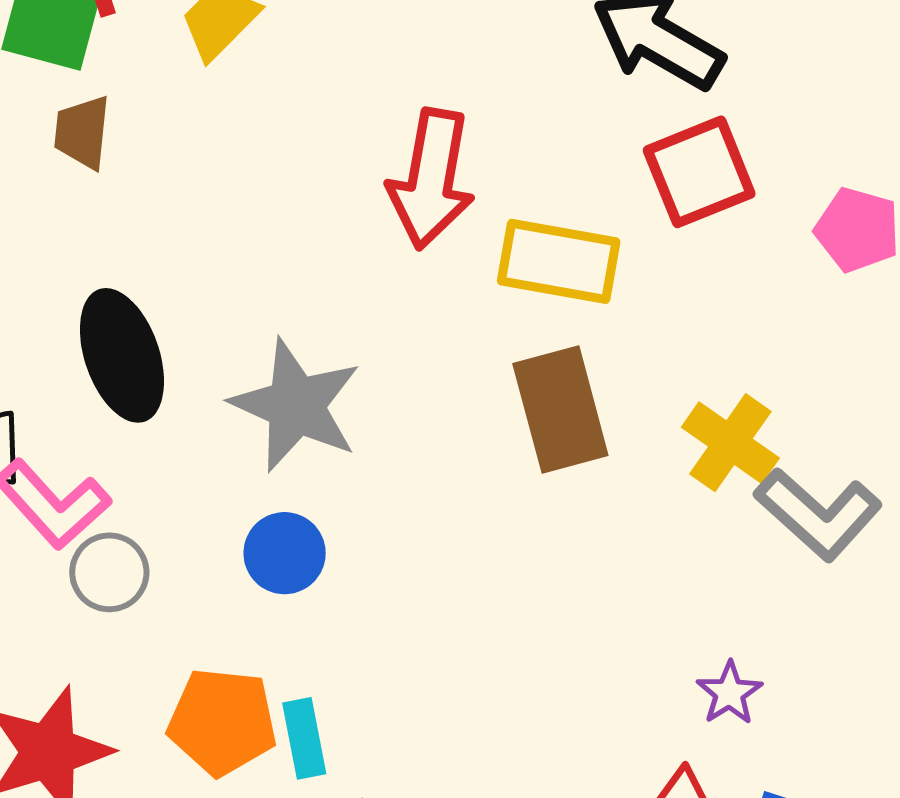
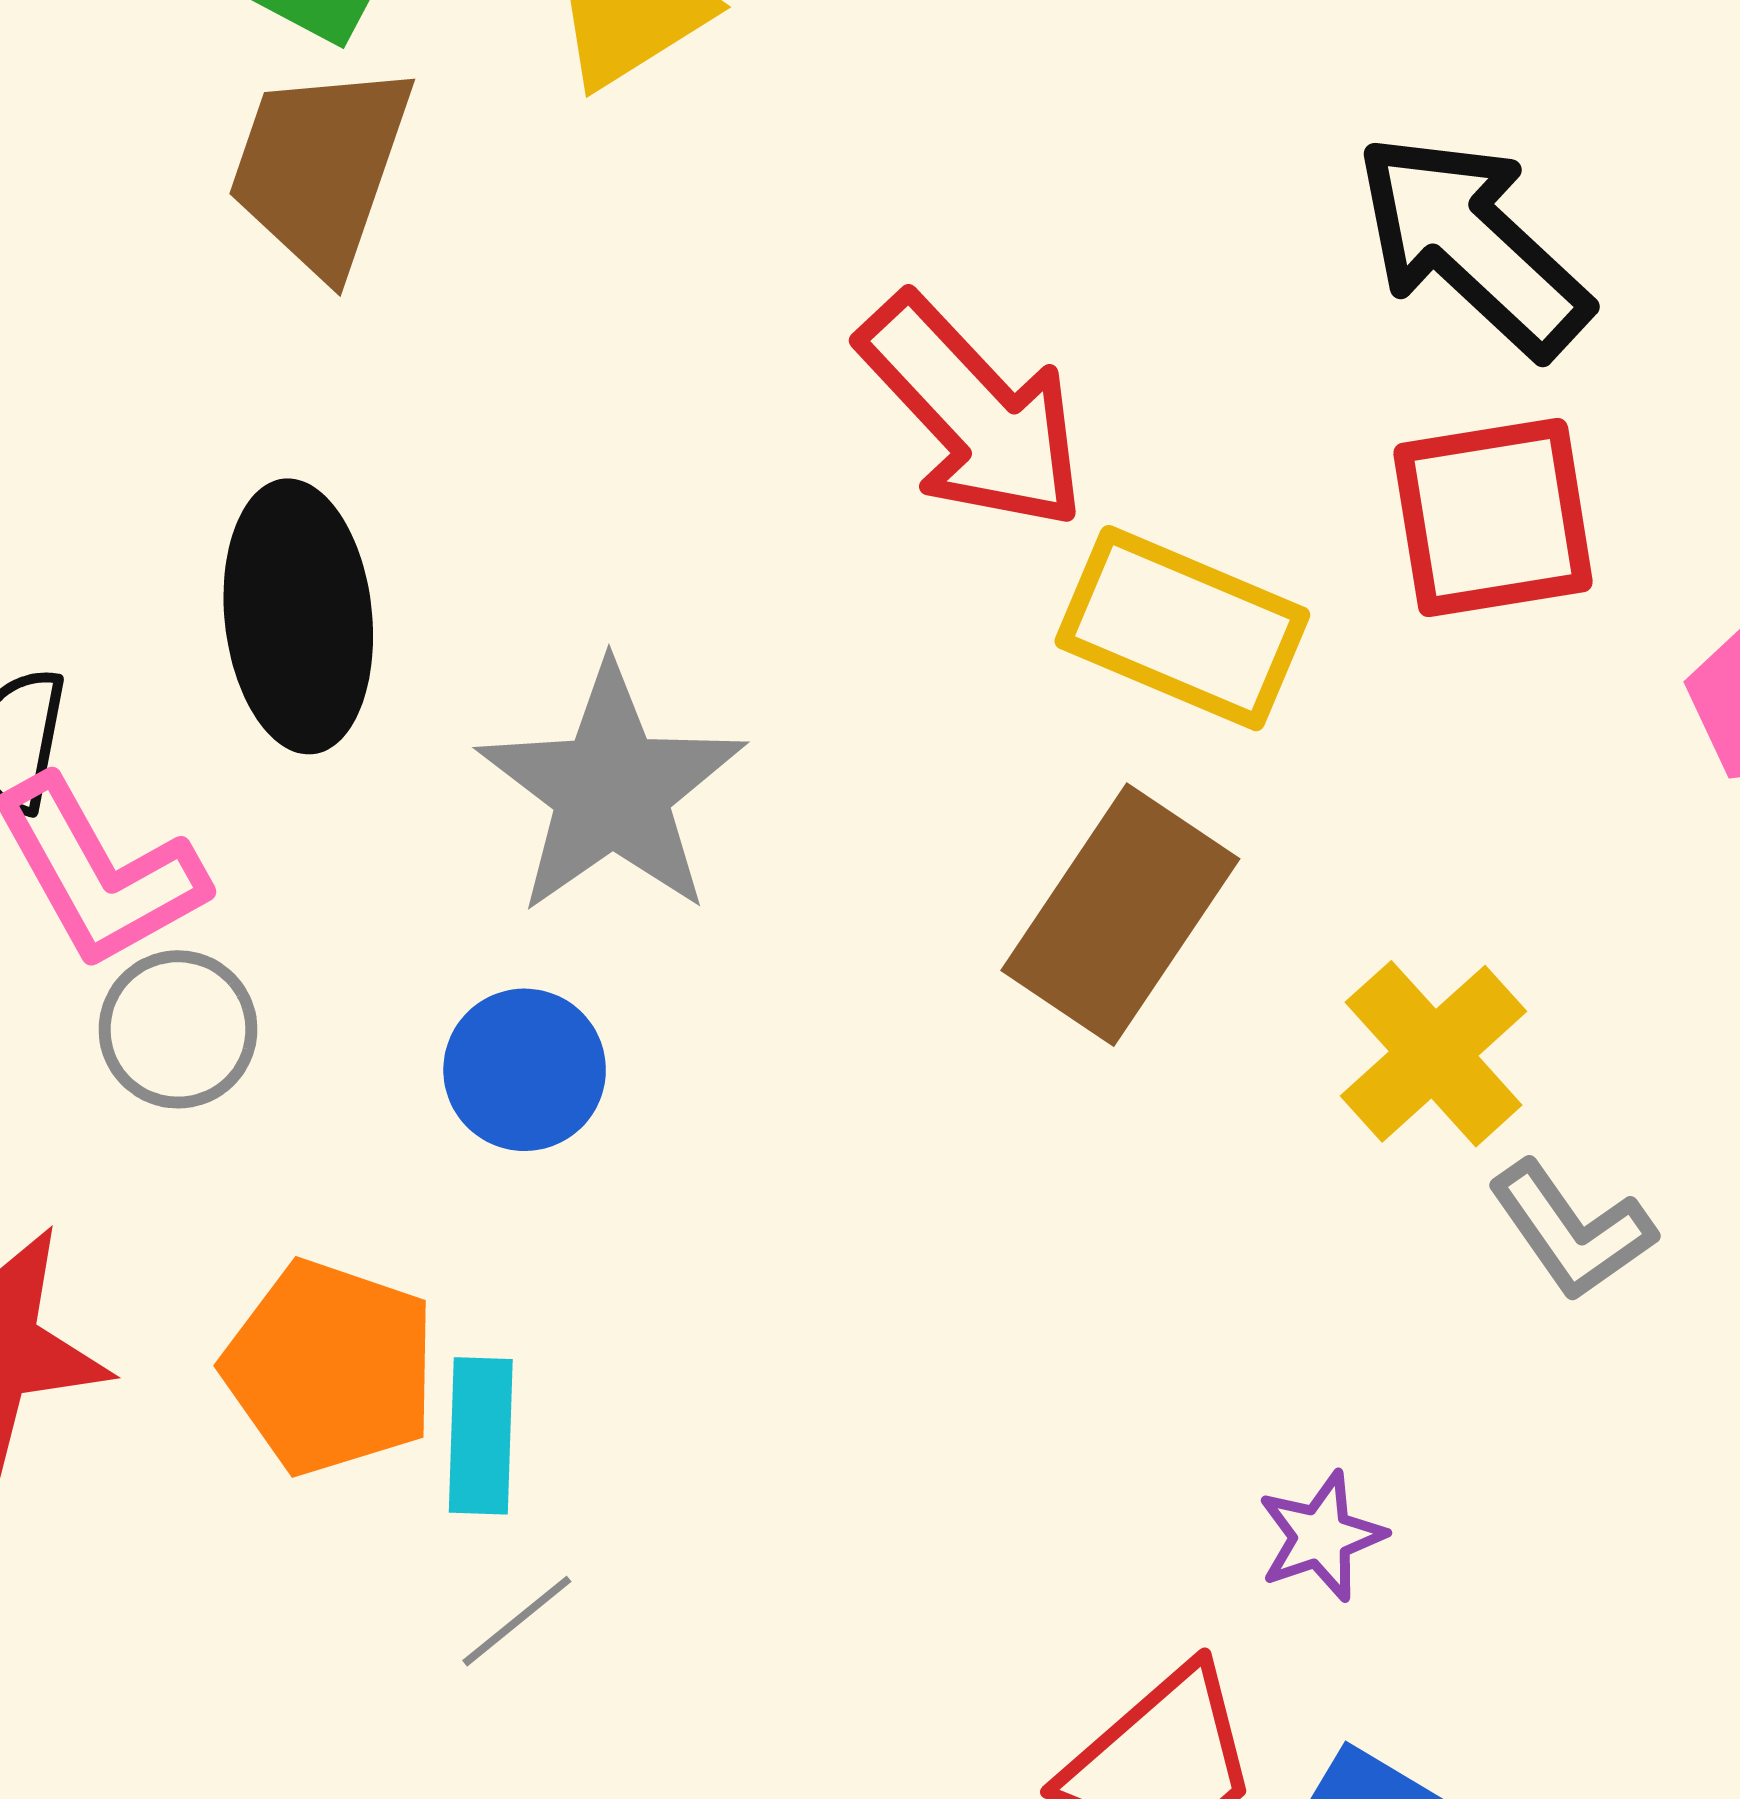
brown trapezoid: (82, 132) -> (320, 168), size x1.5
red arrow: (431, 179) -> (973, 413), turned -66
brown rectangle: (560, 410) -> (1120, 915), turned 36
gray L-shape: (818, 514) -> (1572, 1230), size x0.7

